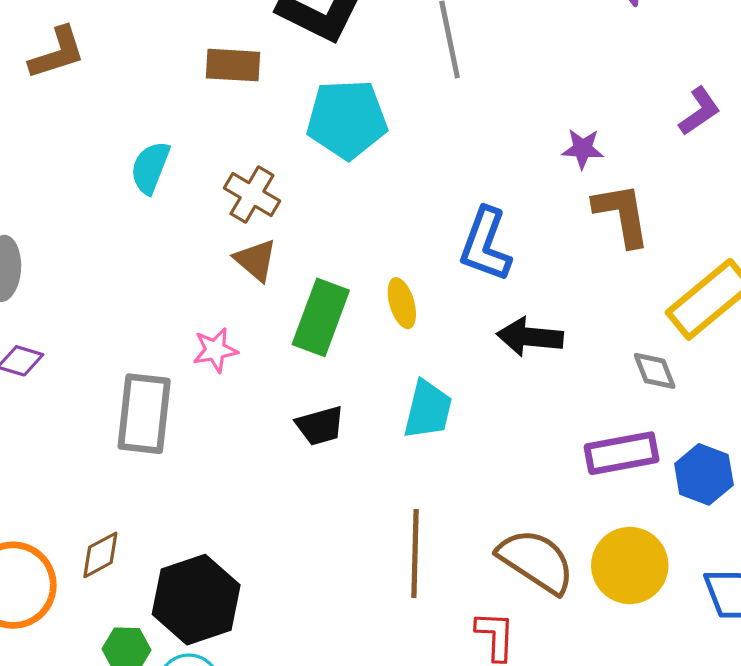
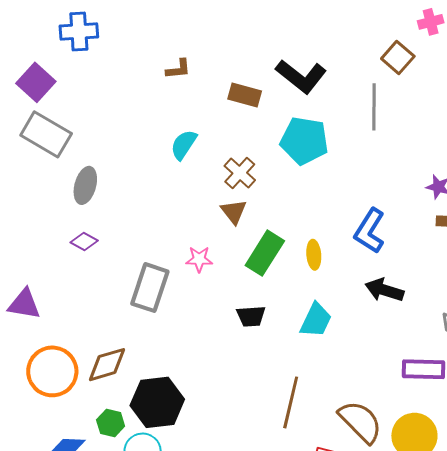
brown L-shape: (57, 53) -> (178, 69), moved, size x0.7
brown diamond: (100, 555) -> (107, 365), size x1.4

